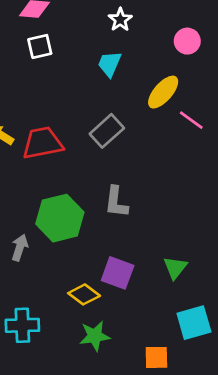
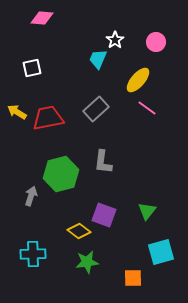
white star: (120, 20) -> (115, 40), moved
white square: (40, 46) -> (32, 68), moved
pink line: (191, 120) -> (147, 108), moved

